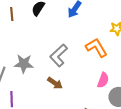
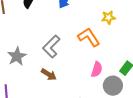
gray star: (24, 64) -> (17, 56), turned -30

